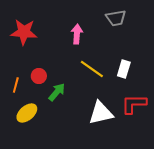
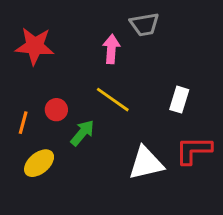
gray trapezoid: (116, 18) -> (145, 24), moved
yellow line: (92, 69) -> (113, 100), moved

